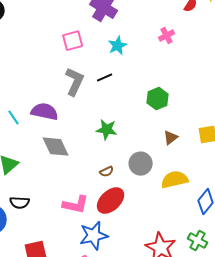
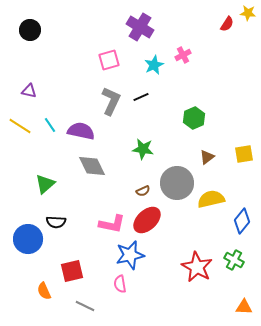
pink cross: (167, 36) -> (183, 55), moved
cyan line: (14, 118) -> (50, 125), moved
gray circle: (141, 164) -> (177, 183), size x1.4

